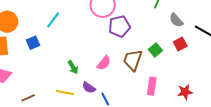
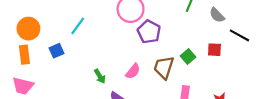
gray semicircle: (176, 20) -> (217, 15), moved
purple pentagon: (119, 26) -> (149, 32), turned -30
red square: (180, 44) -> (214, 50), turned 32

